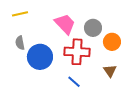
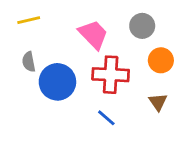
gray circle: (93, 28) -> (142, 26), moved

